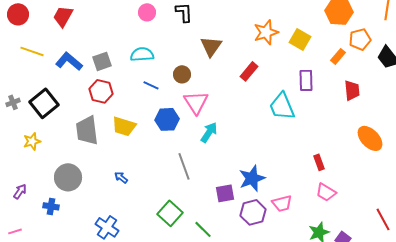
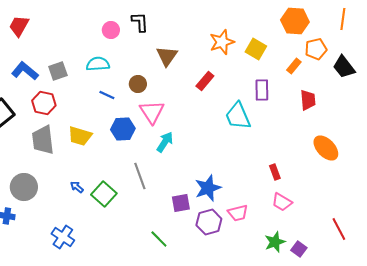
pink circle: (147, 12) -> (111, 30), moved
red hexagon: (101, 91) -> (44, 103), moved
green square: (170, 213) -> (104, 194), moved

